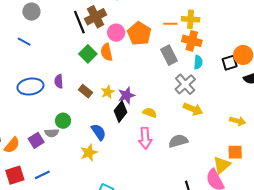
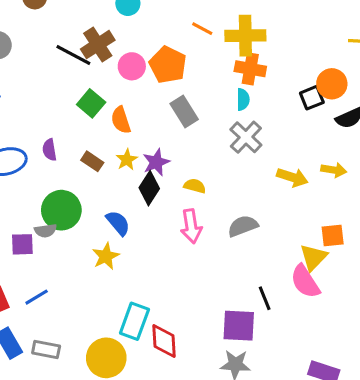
yellow cross: (191, 19) -> (245, 36), size x1.4
black line: (79, 22) -> (73, 55), turned -35
orange line: (170, 24) -> (202, 29), moved, turned 32
orange semicircle: (107, 52) -> (121, 120), moved
gray rectangle: (169, 55) -> (184, 111), moved
cyan semicircle: (198, 62) -> (243, 99), moved
yellow arrow: (193, 109) -> (292, 177), moved
green circle: (63, 121) -> (61, 210), size x1.6
yellow arrow: (238, 121) -> (334, 170), moved
purple square: (36, 140) -> (22, 244), turned 35

